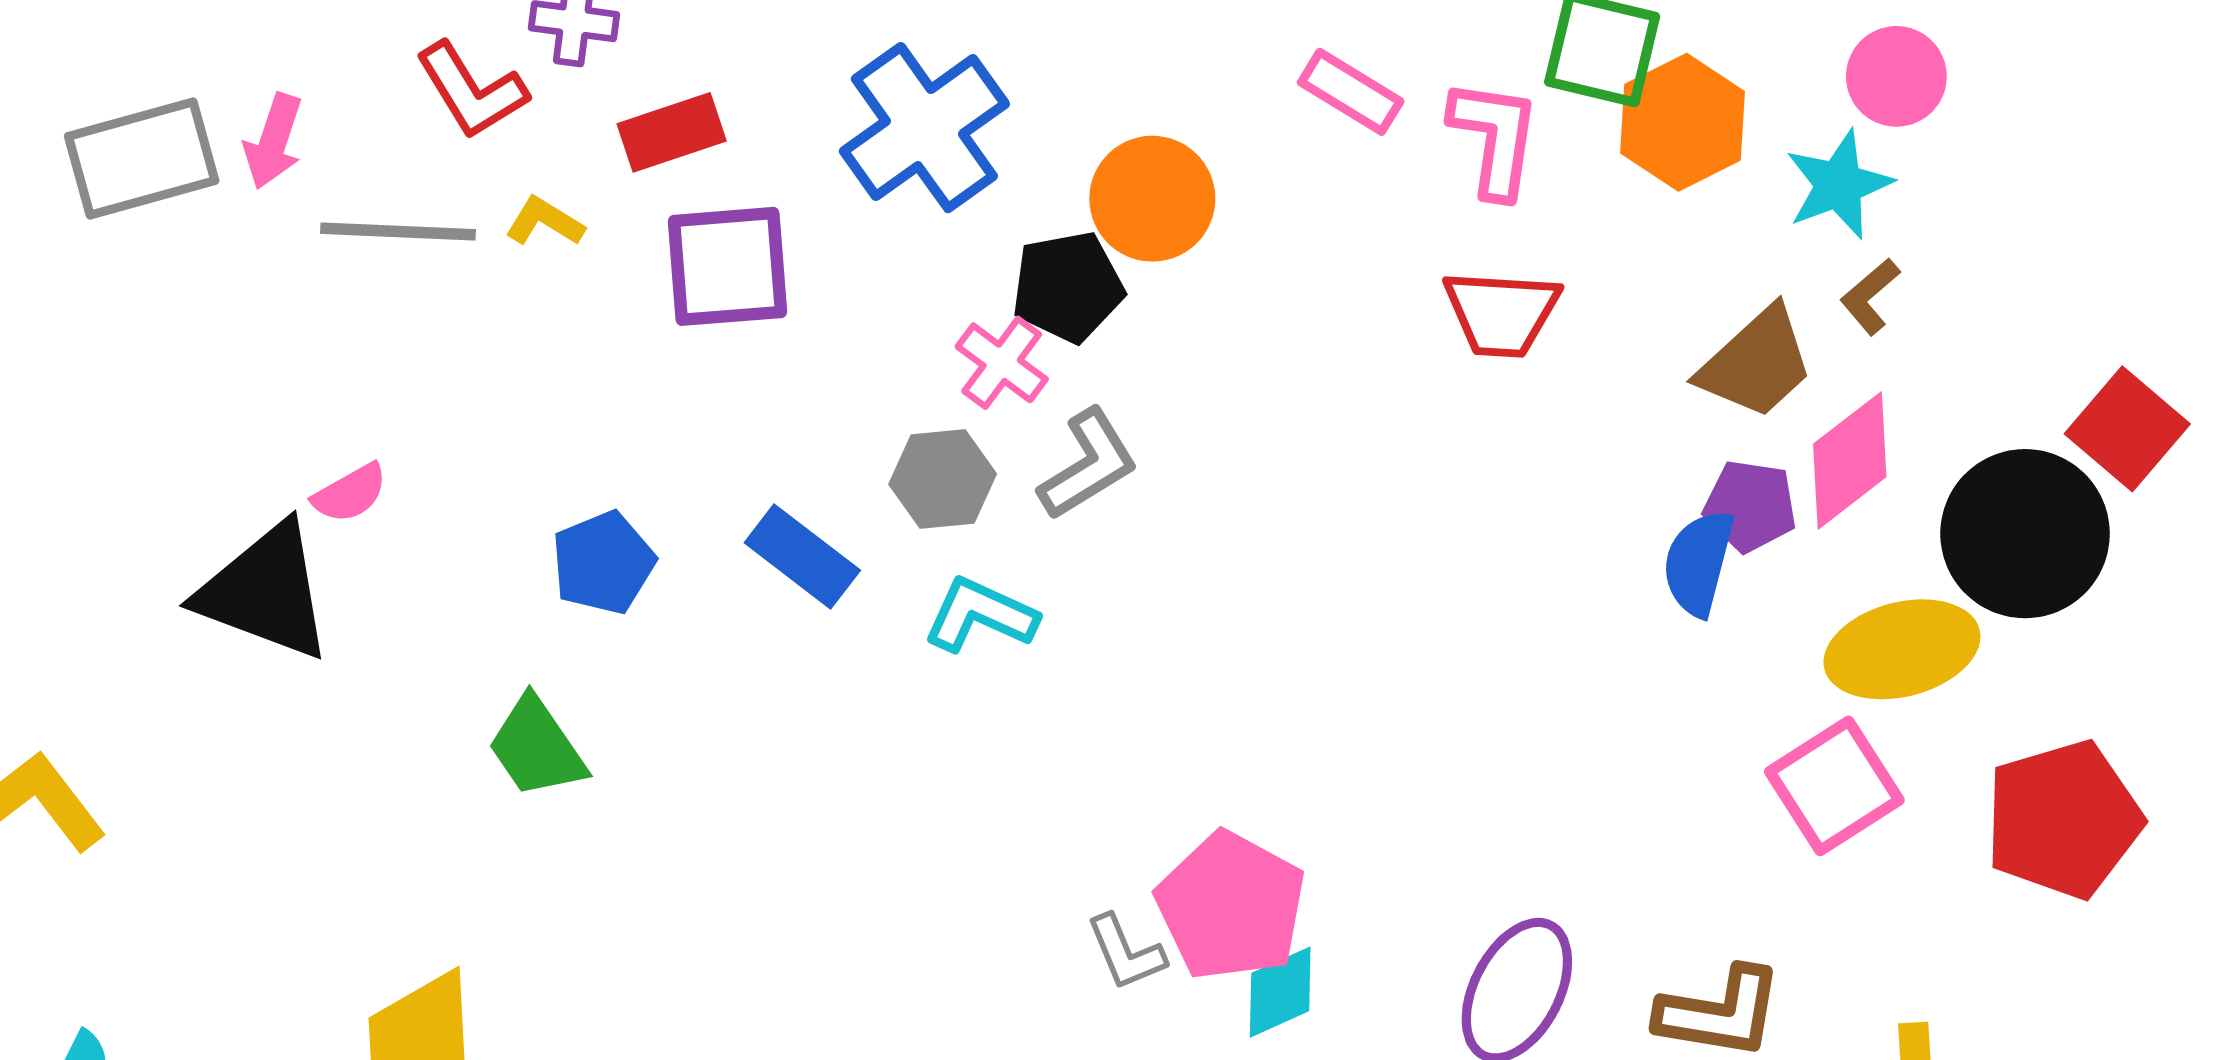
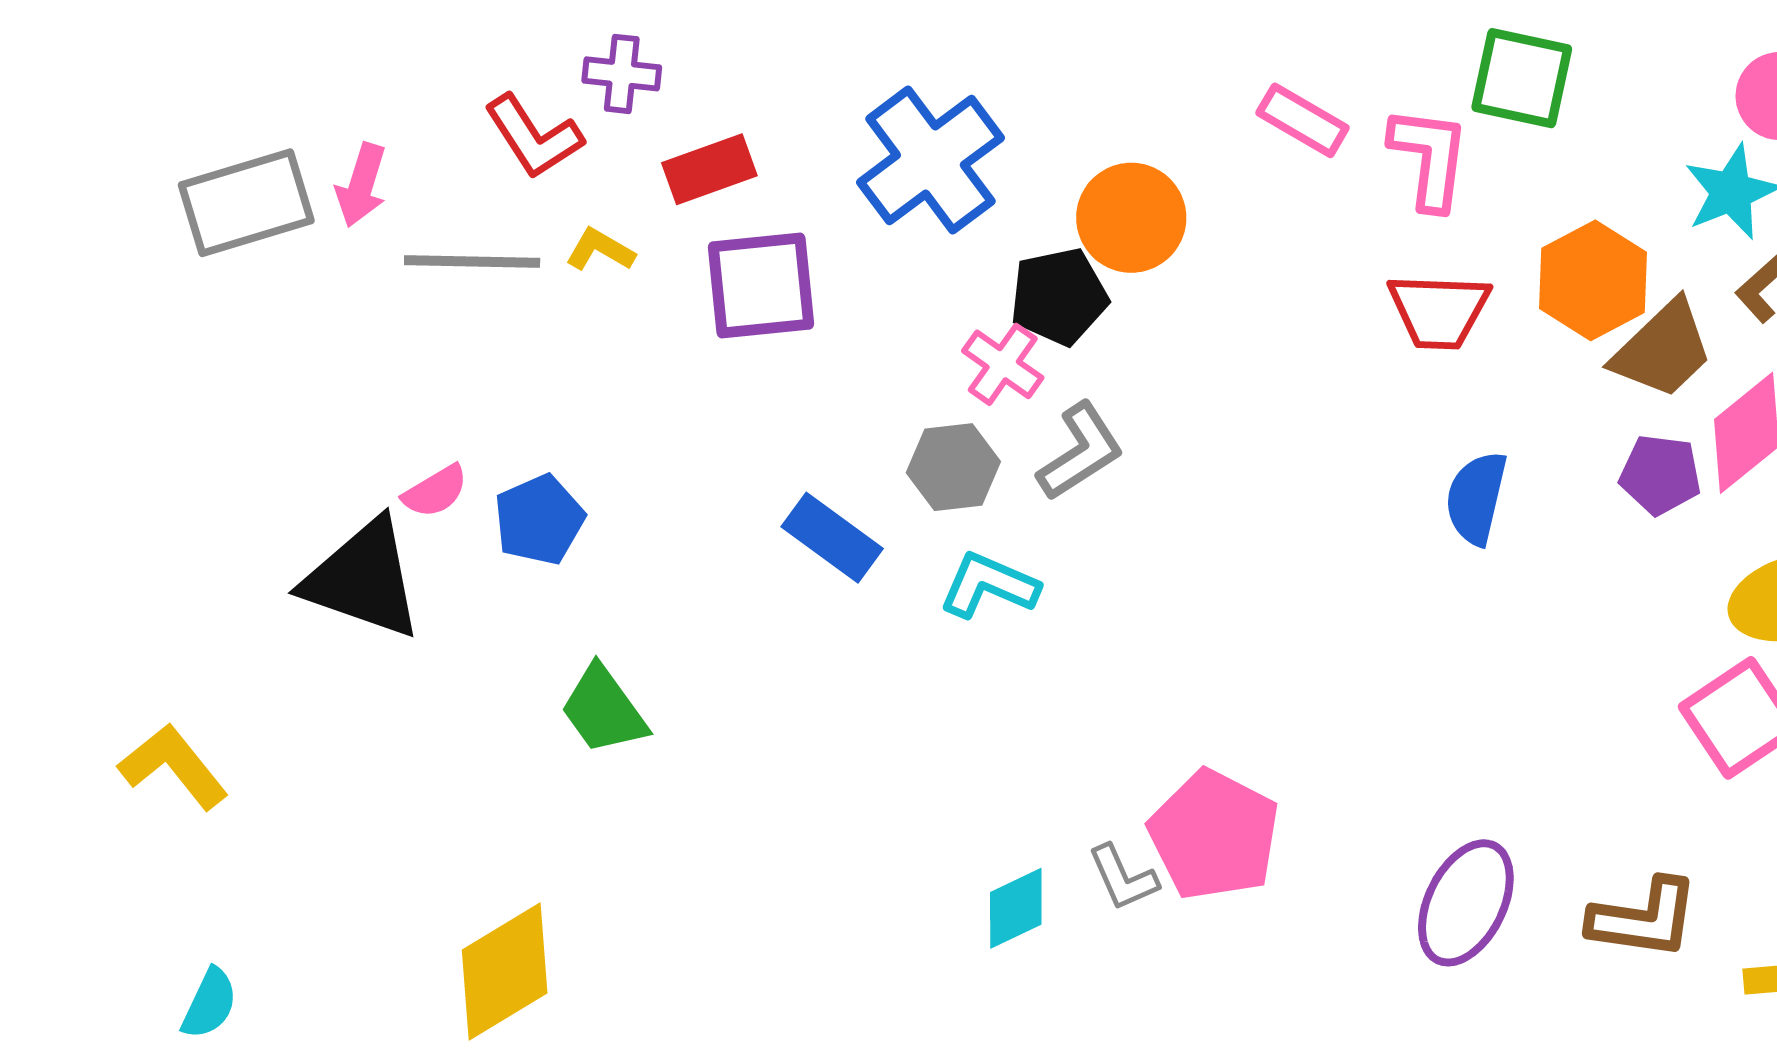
orange hexagon: (1683, 122) -> (1593, 280), moved
blue pentagon: (603, 563) -> (539, 520), moved
blue semicircle: (1698, 563) -> (1476, 498), moved
cyan diamond: (1280, 992) -> (1016, 908), moved

